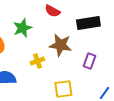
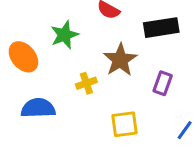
brown star: (60, 45) -> (120, 60), turned 30

